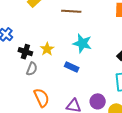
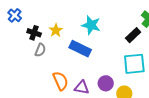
blue rectangle: (72, 67) -> (80, 49), size x1.5
orange semicircle: (41, 98) -> (60, 81), moved

